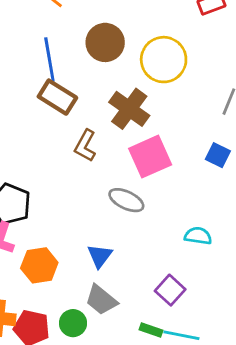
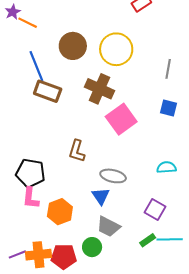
brown L-shape: (85, 146) -> (77, 151), moved
gray ellipse: (126, 200) -> (113, 176), moved
green rectangle: (151, 330) -> (148, 240), turned -42

